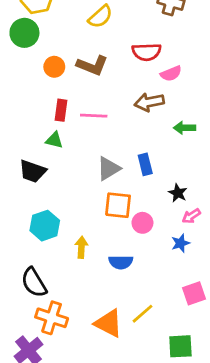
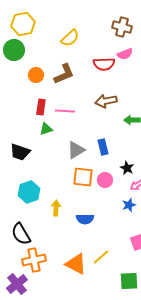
brown L-shape: (92, 65) -> (64, 74), turned -45
pink semicircle: (171, 74) -> (125, 54), moved
green triangle: (54, 140) -> (46, 129), moved, turned -32
pink circle: (142, 223) -> (105, 180), moved
orange cross: (52, 318) -> (34, 260), turned -30

